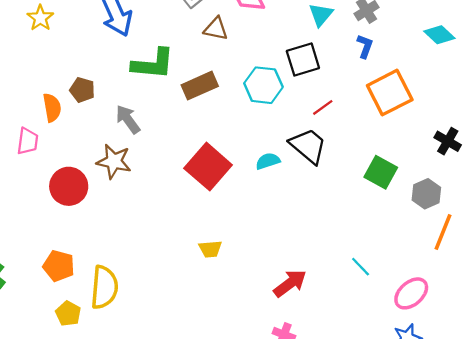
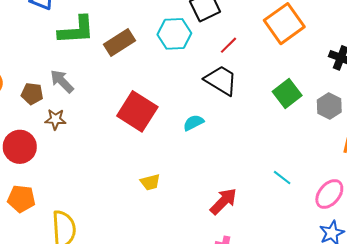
brown pentagon: (82, 90) -> (32, 94), moved
brown star: (114, 161) -> (55, 119), size x0.7
cyan semicircle: (268, 161) -> (193, 123), moved
green square: (381, 172) -> (287, 94), turned 32
orange pentagon: (59, 266) -> (21, 199), moved

